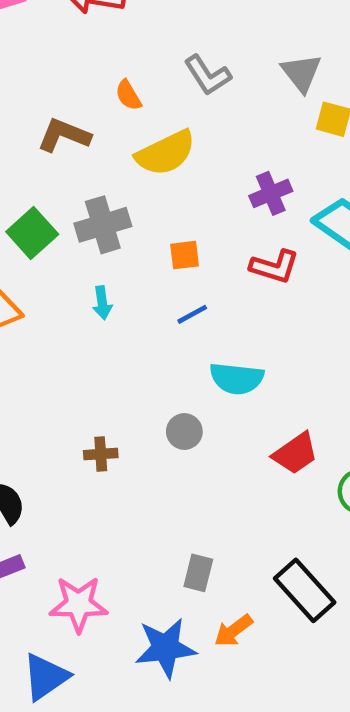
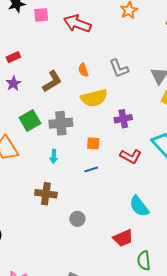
brown L-shape: (64, 135) -> (52, 81), turned 115
purple cross: (271, 193) -> (123, 119), moved
cyan semicircle: (237, 378) -> (139, 206), moved, turned 35
brown cross: (101, 454) -> (46, 194), moved, size x1.5

